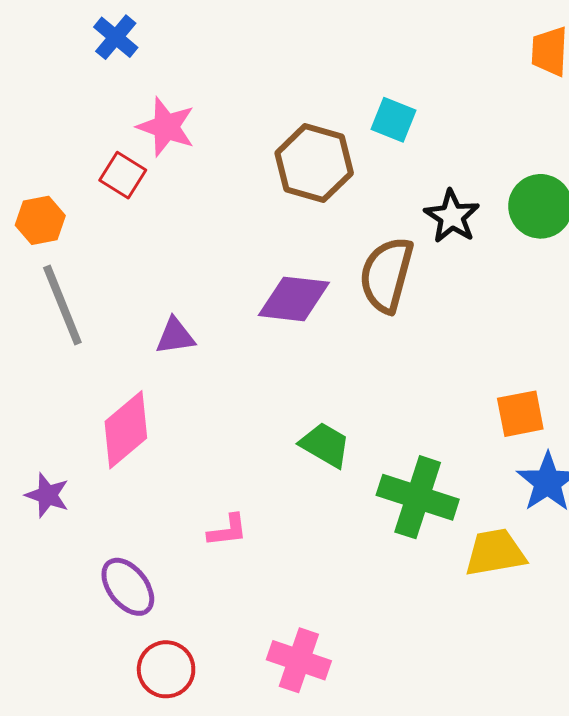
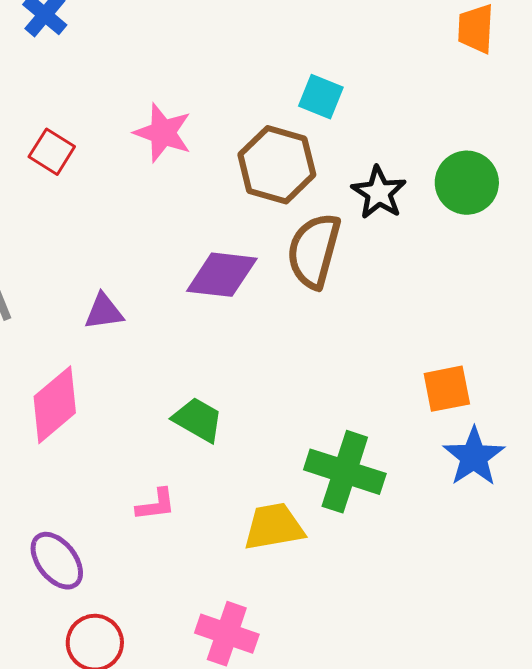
pink star: (166, 127) -> (163, 133), moved
brown hexagon: (314, 163) -> (277, 165), moved
green trapezoid: (325, 445) -> (198, 420), moved
yellow trapezoid: (495, 553) -> (274, 527), moved

